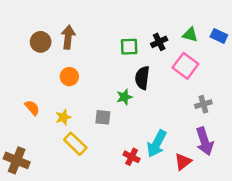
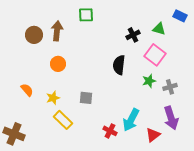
blue rectangle: (219, 36) -> (180, 16), moved
green square: (129, 47) -> (86, 15), moved
green star: (124, 97) -> (149, 81), moved

